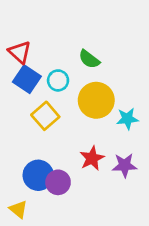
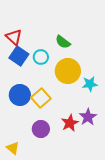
yellow square: (45, 116) -> (41, 98), moved
red star: (92, 158) -> (70, 123), moved
purple star: (125, 165) -> (88, 117), turned -30
blue circle: (38, 175) -> (20, 95), moved

